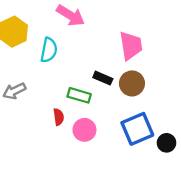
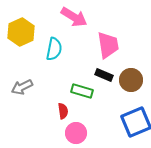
pink trapezoid: (131, 46) -> (108, 45), moved
pink circle: (84, 130) -> (76, 133), moved

